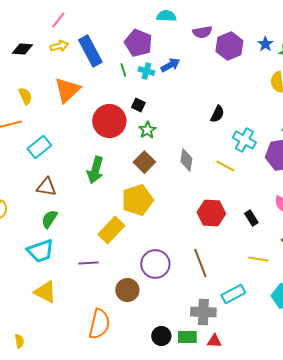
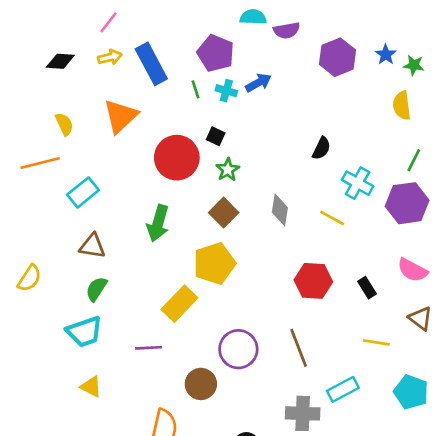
purple semicircle: (202, 32) -> (287, 30), moved
yellow triangle: (45, 292) -> (91, 387), size x0.7

